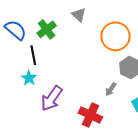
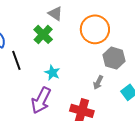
green cross: (47, 29) -> (43, 34), moved
cyan star: (29, 78) -> (52, 73), moved

